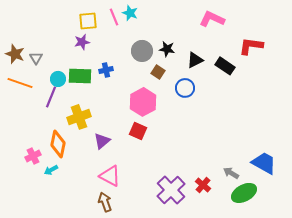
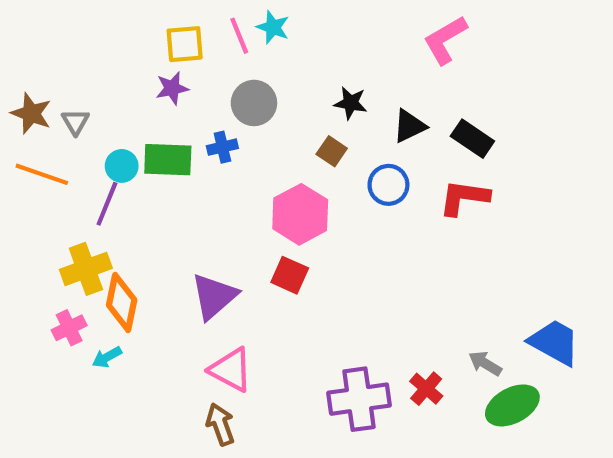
pink L-shape: (212, 19) -> (445, 40), turned -55
red L-shape: (251, 46) -> (464, 197), moved
gray circle: (142, 51) -> (254, 103), moved
yellow cross: (79, 117) -> (86, 269), moved
purple triangle: (102, 141) -> (214, 296), size x1.4
purple cross: (171, 190) -> (359, 399), turned 36

